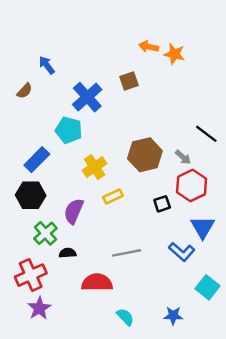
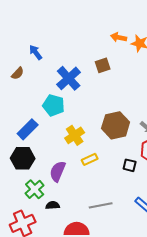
black square: (162, 204) -> (130, 165), turned 32

